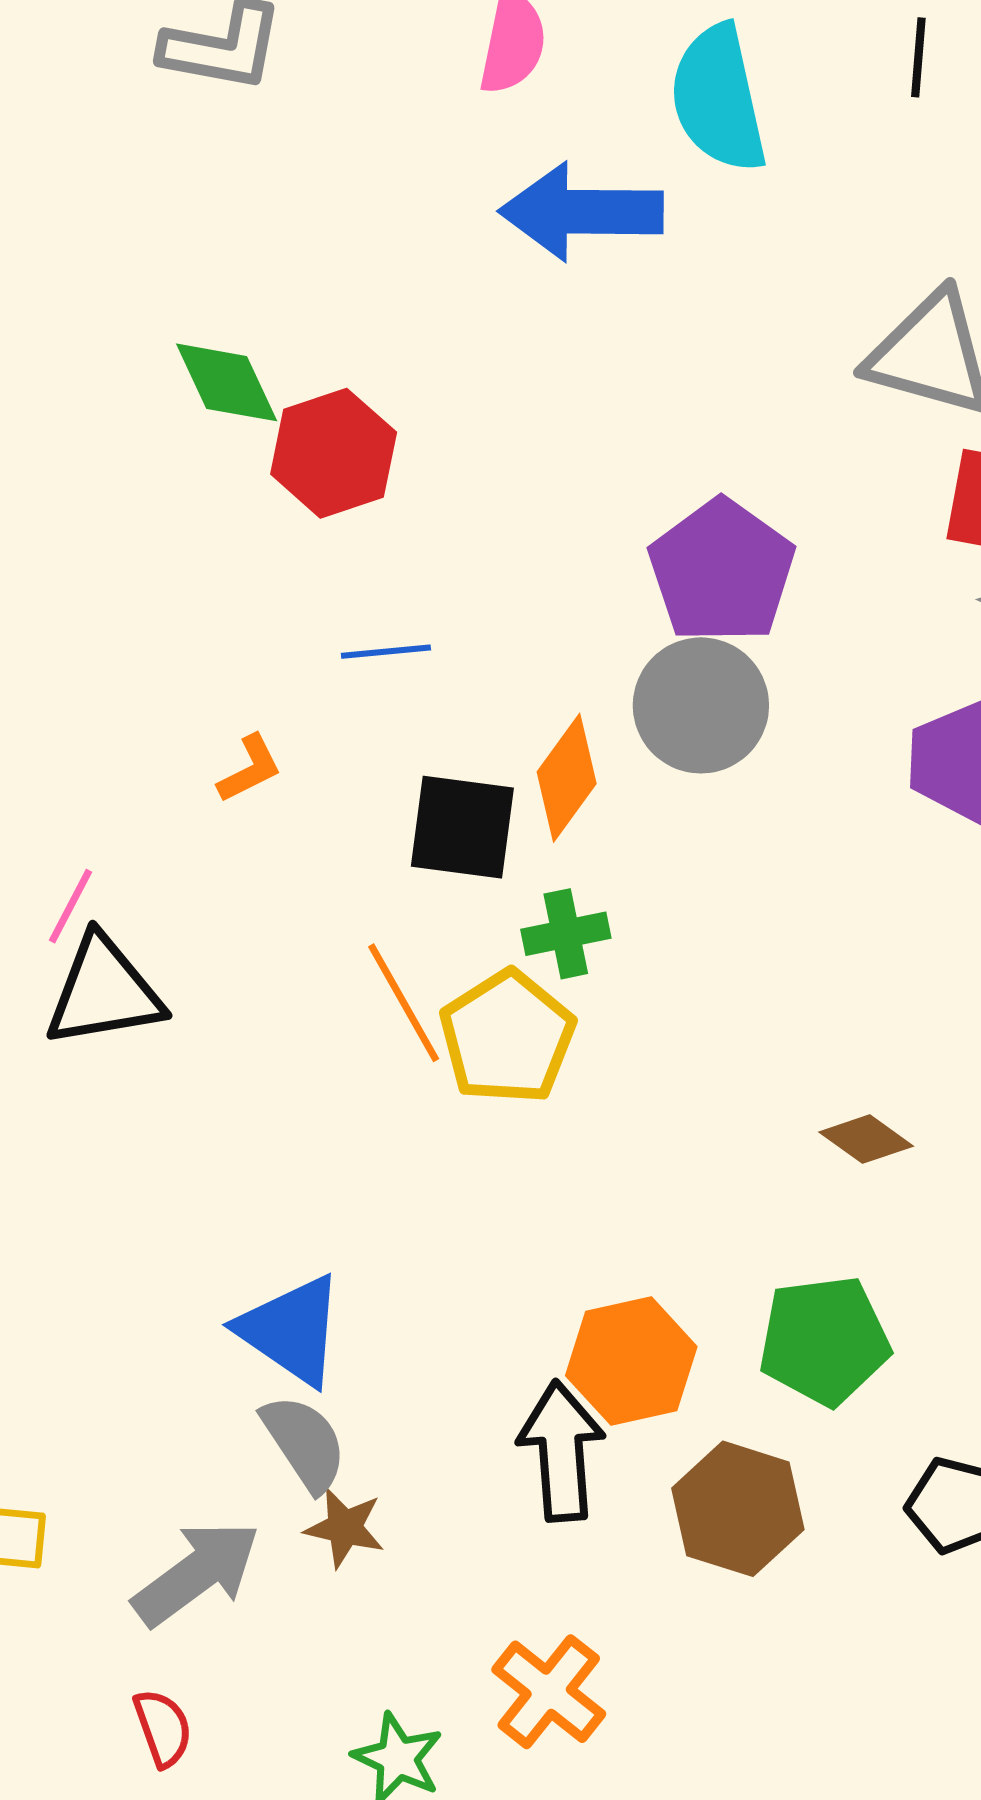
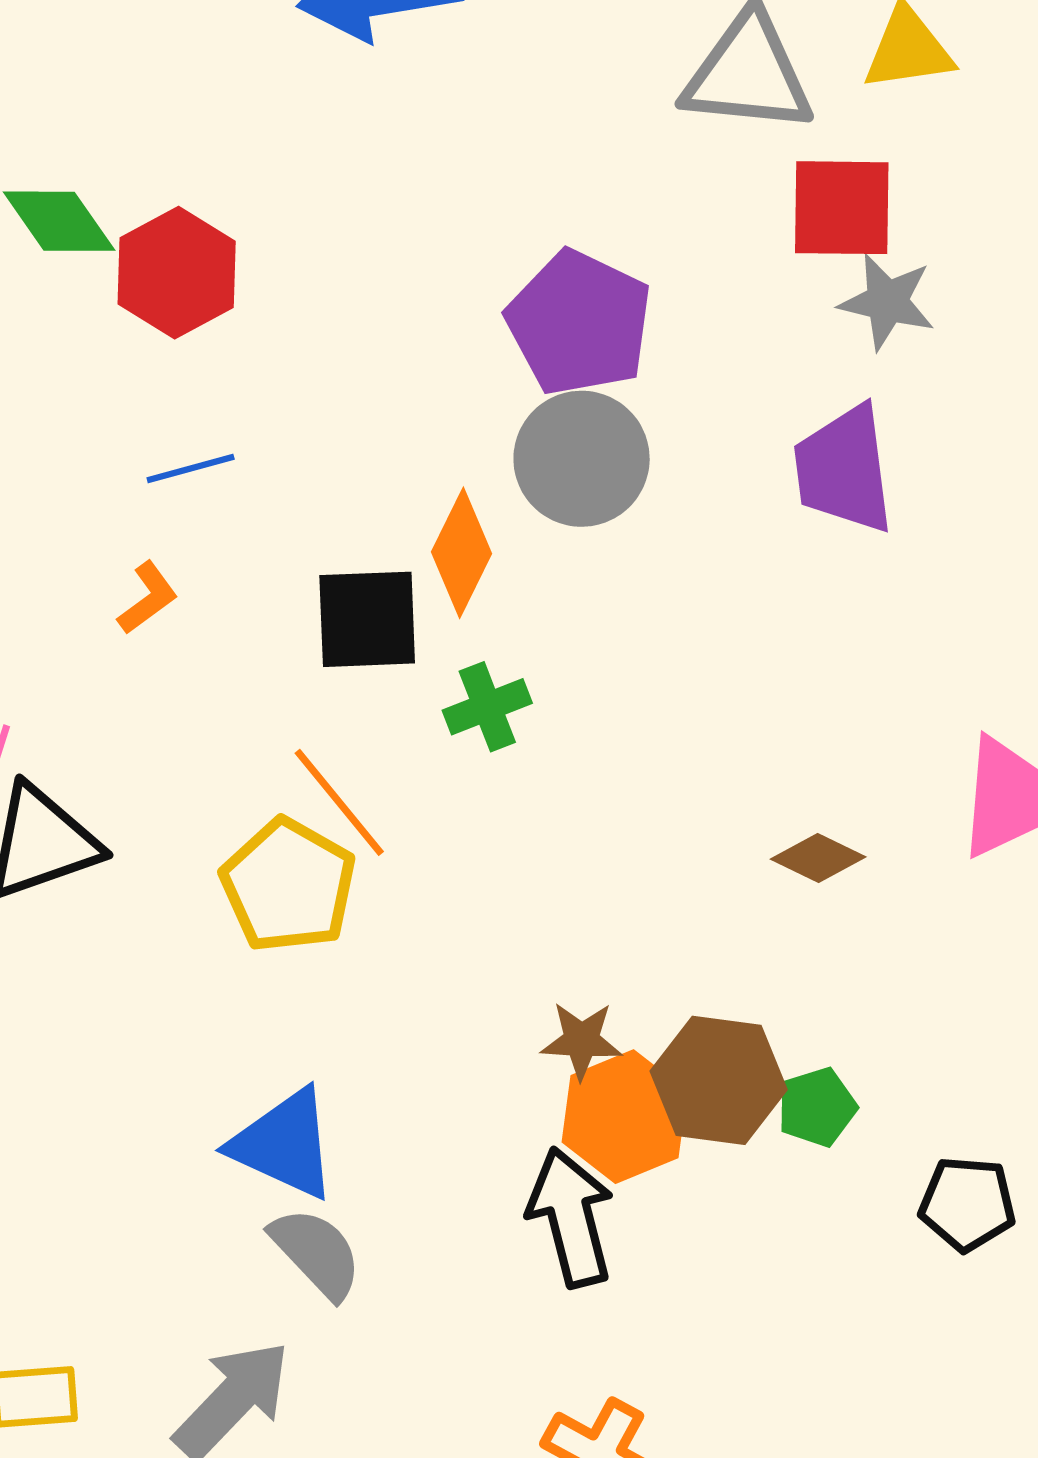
blue line: (386, 652) -> (191, 469), moved
yellow pentagon: (507, 1037) -> (288, 885), moved
green pentagon: (824, 1340) -> (817, 1107), moved, size x0.6
brown hexagon: (738, 1509) -> (719, 1080), moved
brown star: (345, 1528) -> (581, 1040), moved

